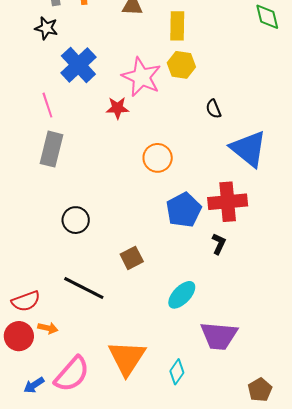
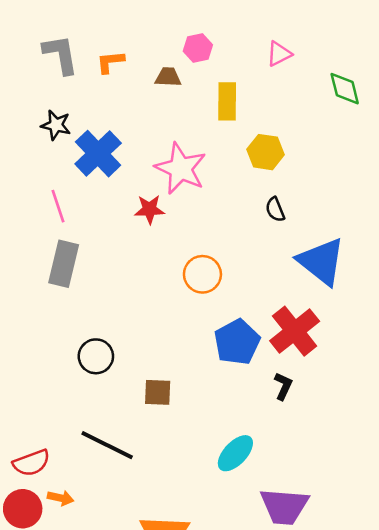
black star: (46, 28) -> (56, 125), moved
yellow hexagon: (181, 65) -> (265, 152), moved
red cross: (228, 202) -> (295, 331), turned -33
brown square: (132, 258) -> (158, 392), moved, turned 30

